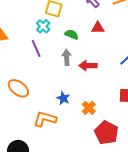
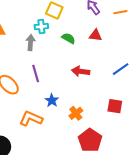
cyan cross: (43, 26) -> (41, 27), turned 32
purple line: (36, 48) -> (36, 74), moved
gray arrow: (67, 57) -> (30, 43), moved

